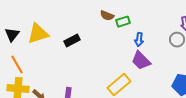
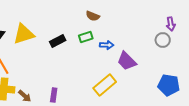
green rectangle: (123, 22) -> (86, 37), moved
blue arrow: (139, 40) -> (107, 45), moved, turned -96

